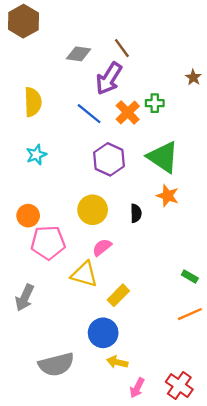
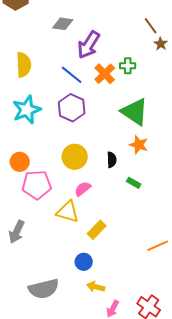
brown line: (122, 48) -> (151, 26), moved
cyan star: (36, 155) -> (27, 110), size x1.6
purple hexagon: (109, 159) -> (72, 108), moved
green rectangle: (190, 277) -> (134, 183), moved
blue circle: (103, 333) -> (84, 262), size x0.7

